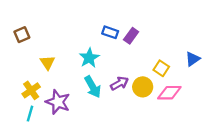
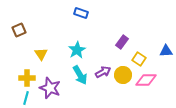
blue rectangle: (110, 32) -> (81, 13), moved
purple rectangle: (131, 36) -> (122, 42), moved
blue triangle: (193, 59) -> (166, 51), turned 32
yellow cross: (31, 90) -> (27, 78), turned 35

